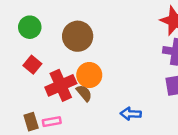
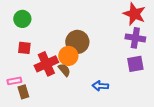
brown circle: (78, 36) -> (77, 42), moved
red square: (32, 65) -> (24, 48), turned -32
pink rectangle: (52, 122) -> (14, 81), moved

